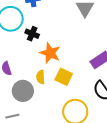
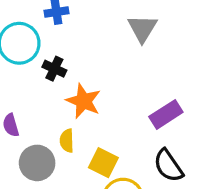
yellow square: (64, 77) -> (103, 163), moved

